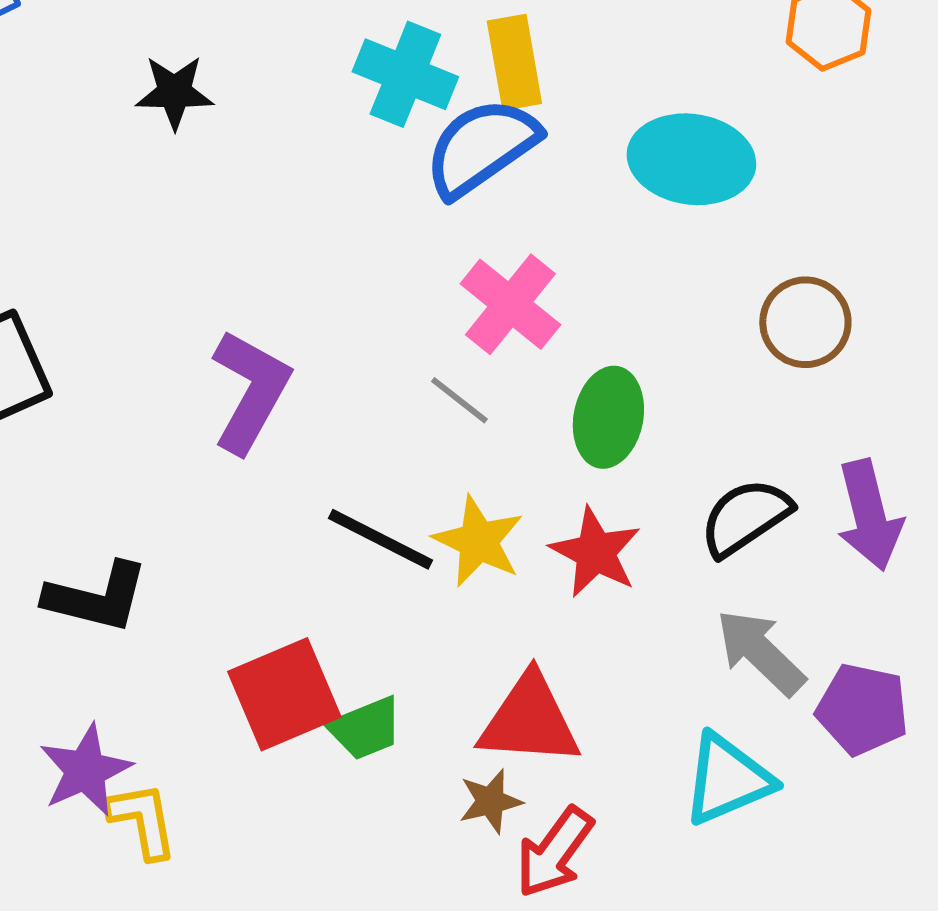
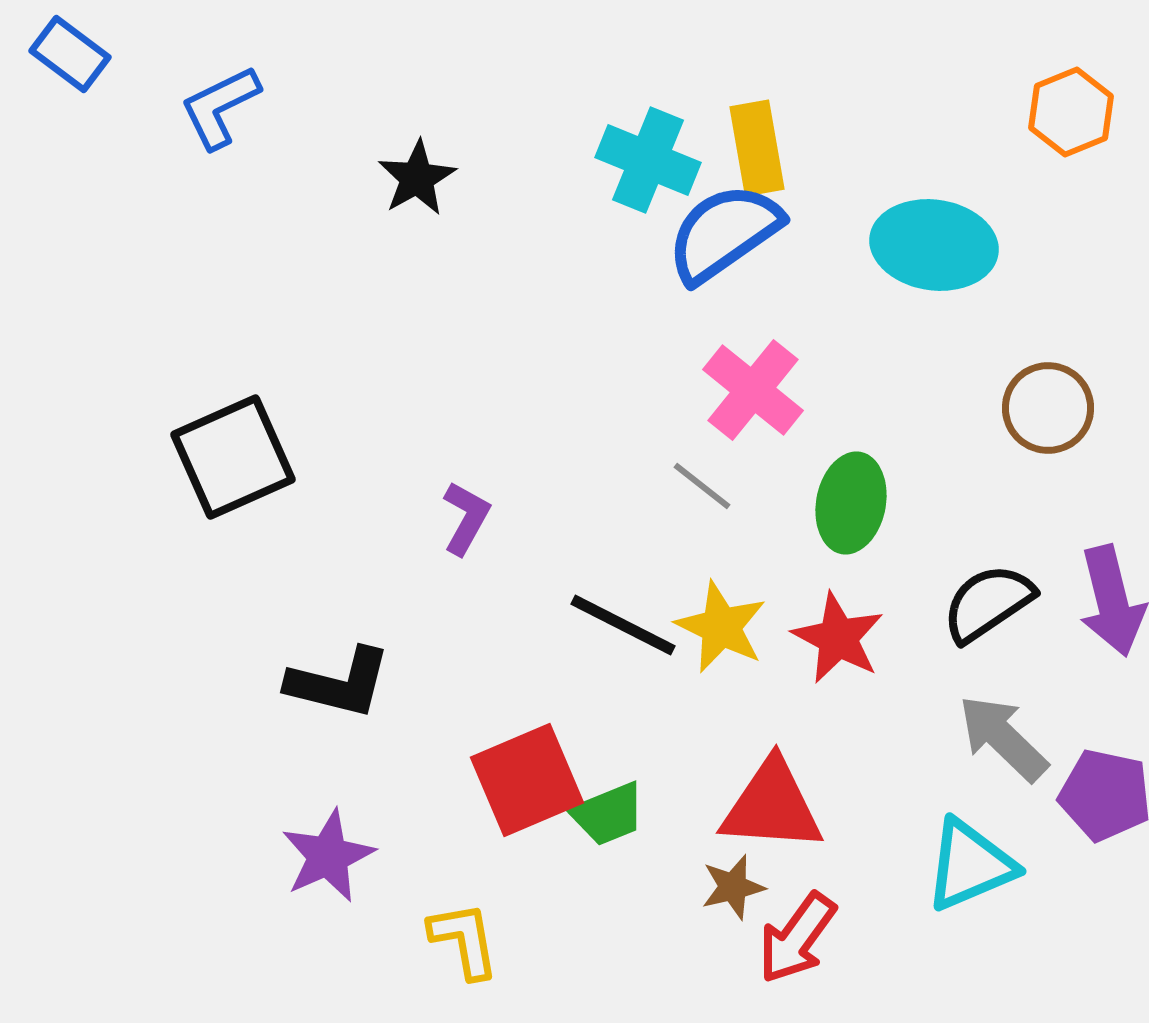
black star: (174, 92) -> (417, 178), turned -30
purple L-shape: (250, 391) -> (466, 518), moved, size x0.6
yellow L-shape: (142, 820) -> (464, 940), moved

